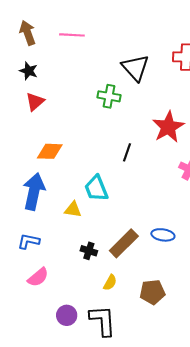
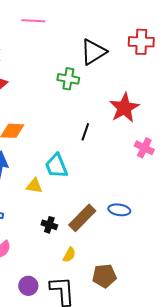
black triangle: (135, 68) -> (93, 52), turned 40
brown pentagon: (152, 292) -> (104, 276), moved

